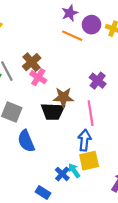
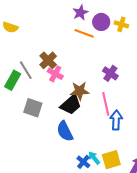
black trapezoid: (53, 111) -> (71, 105), turned -40
blue arrow: (84, 140) -> (116, 120), moved
blue semicircle: (26, 141) -> (65, 131), moved
yellow square: (89, 161) -> (111, 160), moved

